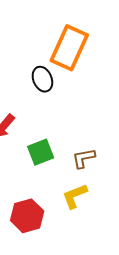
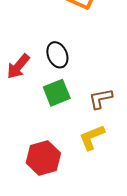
black ellipse: (42, 79) -> (57, 55), moved

